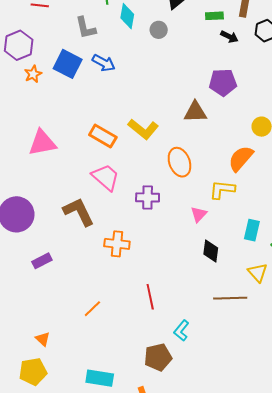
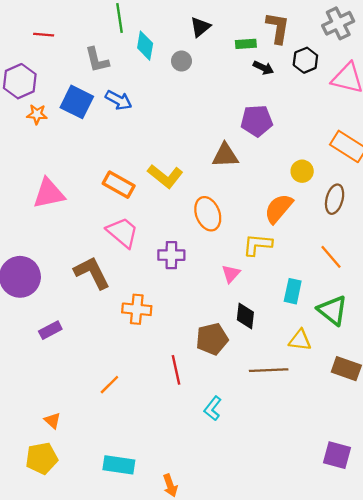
orange star: (33, 74) -> (37, 114), turned 30
yellow triangle: (258, 273) -> (300, 340), turned -40
brown pentagon: (158, 357) -> (212, 339), moved

